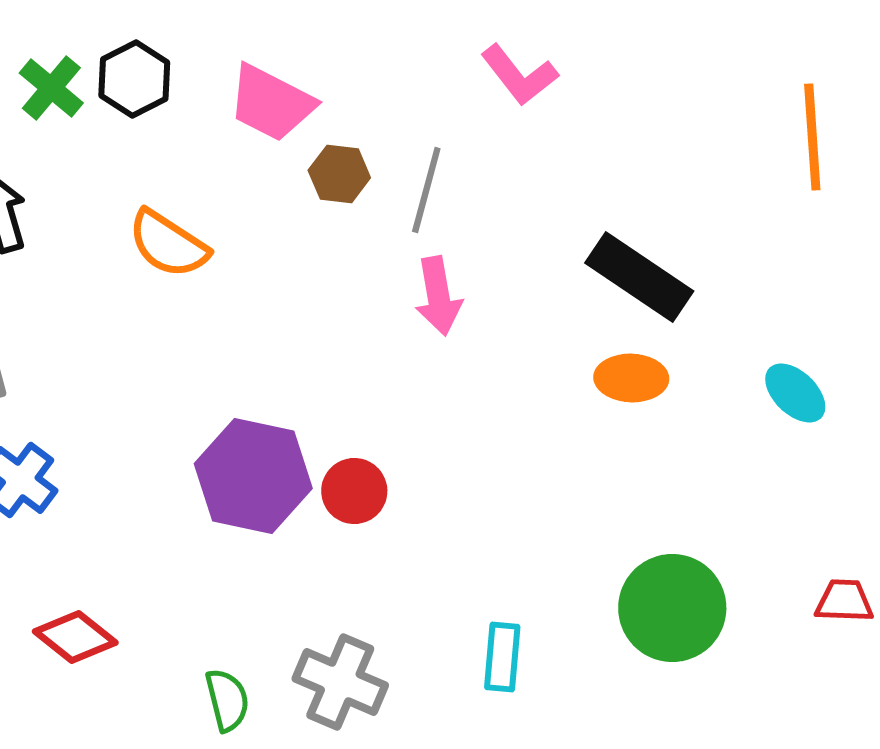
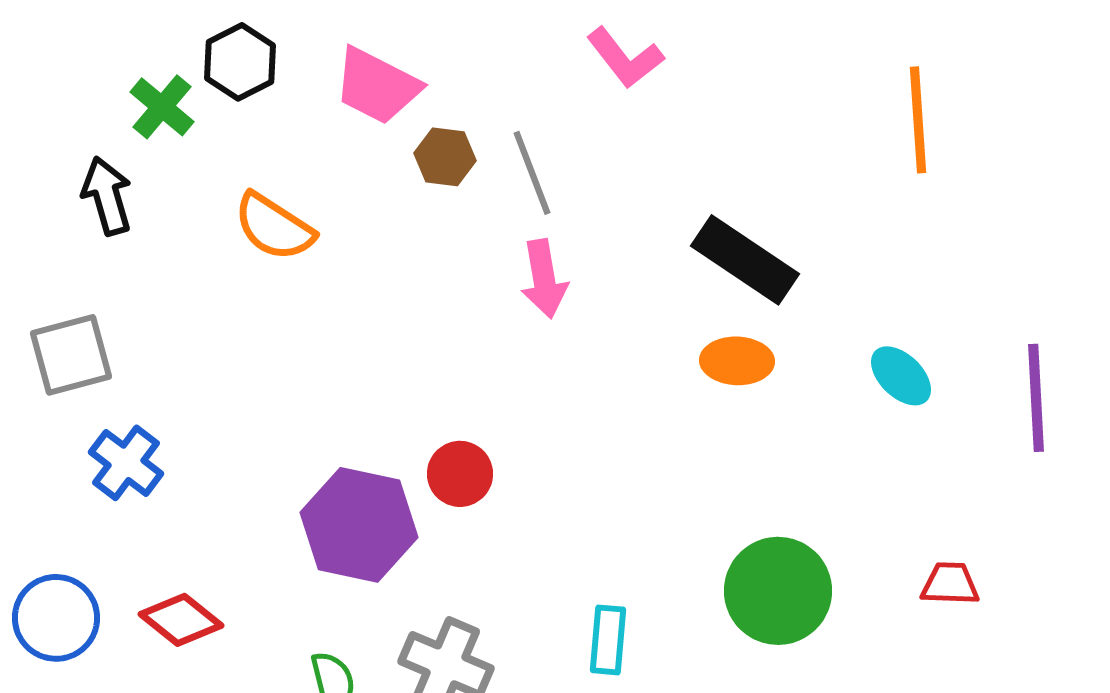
green cross: (51, 88) -> (162, 107), moved
gray line: (426, 190) -> (532, 173), turned -36
purple hexagon: (253, 476) -> (359, 525), moved

